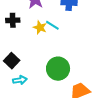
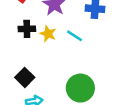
yellow star: (40, 27) -> (48, 34), moved

